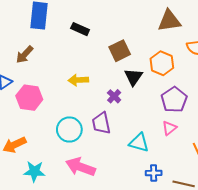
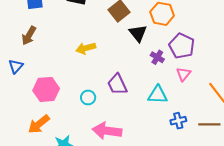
purple cross: (114, 96) -> (157, 57), moved
pink hexagon: (29, 98) -> (46, 89), moved
cyan circle: (69, 130) -> (88, 97), size x0.6

